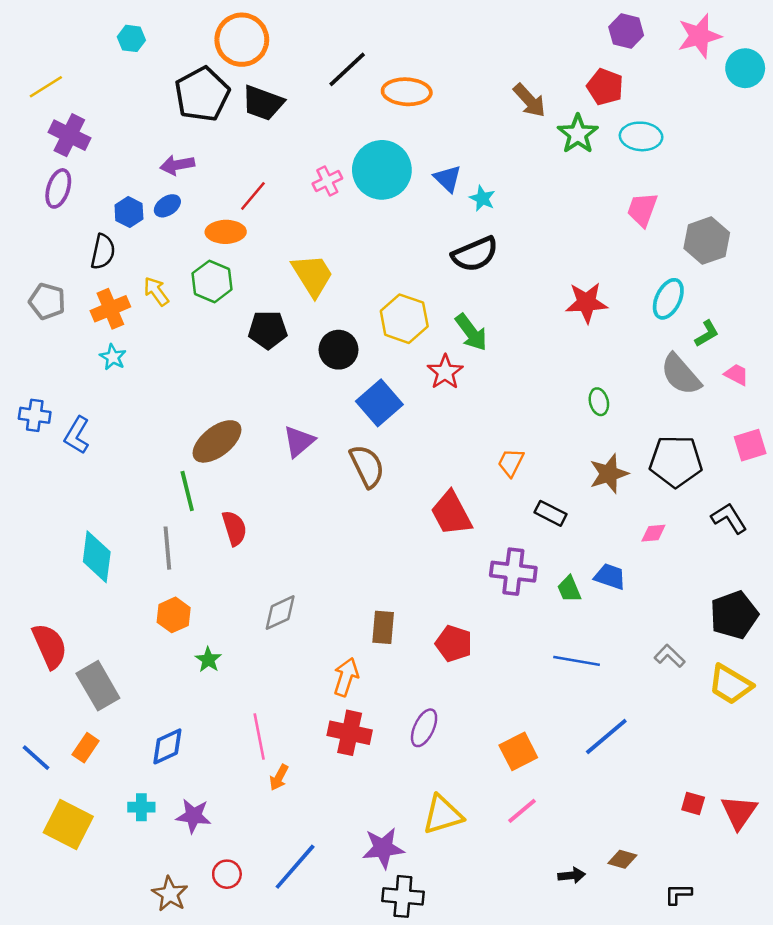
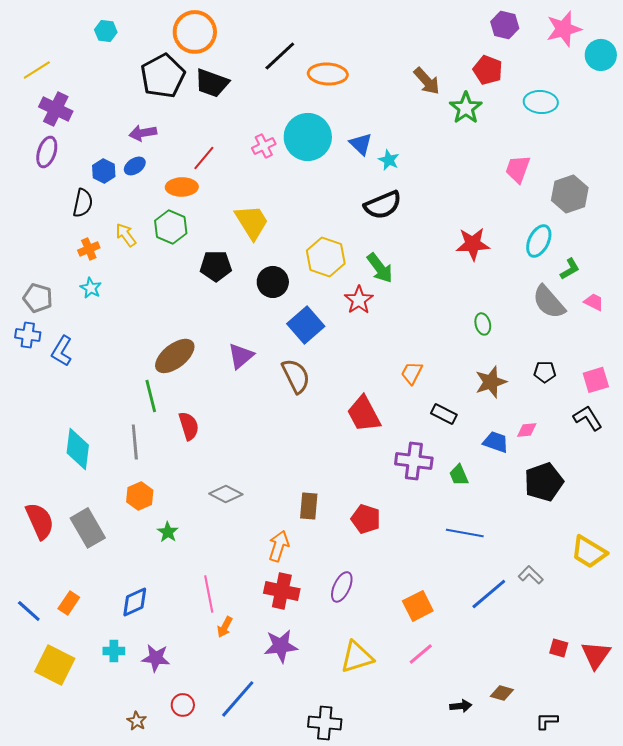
cyan ellipse: (641, 136) -> (541, 102), moved
gray pentagon: (47, 301) -> (38, 298), moved
orange cross: (110, 309) -> (89, 249), size x0.7
pink square: (750, 445) -> (596, 380), moved
black pentagon: (676, 461) -> (545, 372), size x0.5
blue trapezoid: (610, 577) -> (496, 442), moved
gray diamond: (280, 613) -> (226, 494), turned 52
black pentagon: (734, 615) -> (544, 482), moved
gray L-shape: (670, 656) -> (531, 575), moved
gray rectangle: (98, 686) -> (88, 528), moved
purple star: (383, 848) -> (281, 646), moved
brown star: (170, 894) -> (137, 721), size x0.7

